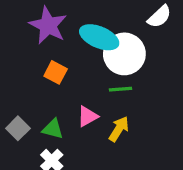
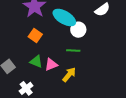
white circle: (124, 54) -> (78, 30), size x0.6
green triangle: (53, 129) -> (36, 61), moved

